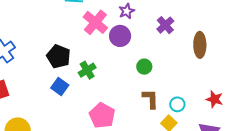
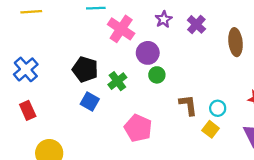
purple star: (127, 11) -> (164, 19), moved
purple circle: (120, 36) -> (148, 53), moved
green circle: (144, 67) -> (157, 75), moved

